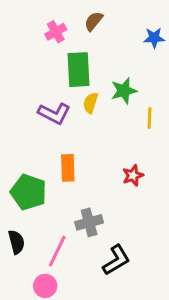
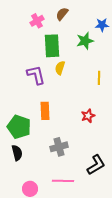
green star: (124, 91) -> (85, 41), moved
purple L-shape: (54, 113) -> (36, 75), turned -130
black semicircle: (16, 242) -> (17, 153), moved
pink line: (57, 251) -> (63, 181), moved, turned 65
black L-shape: (116, 260) -> (96, 165), moved

